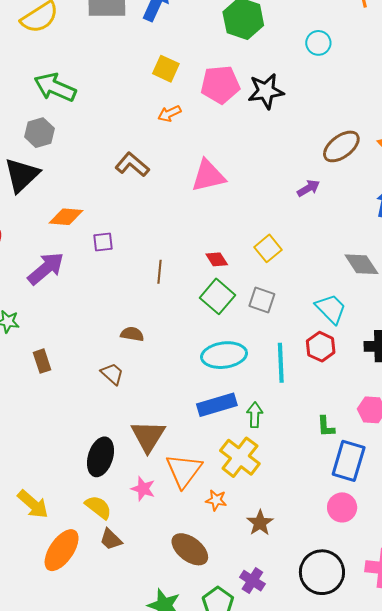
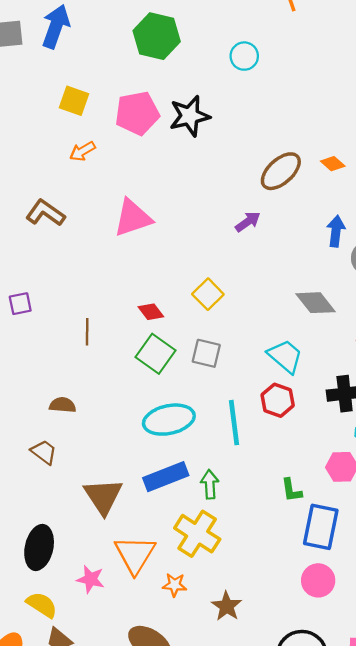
brown triangle: (148, 436) -> (103, 496), moved

